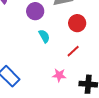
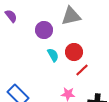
red circle: (77, 23) -> (74, 52), moved

